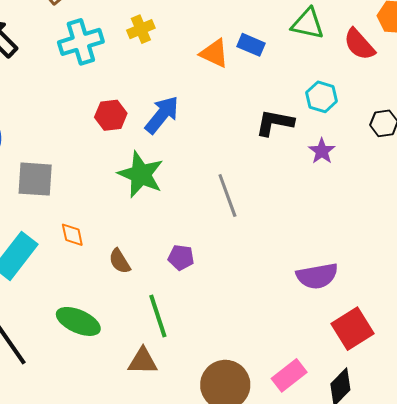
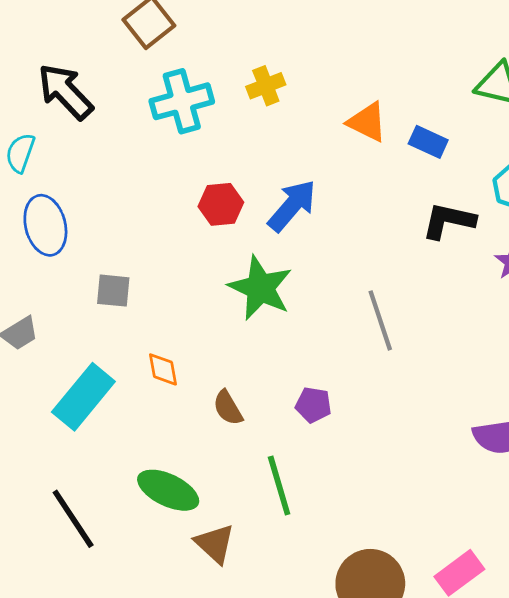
blue rectangle: (251, 45) -> (428, 142), moved
gray square: (35, 179) -> (113, 291), size x0.7
brown triangle: (143, 361) -> (215, 544), moved, turned 40

